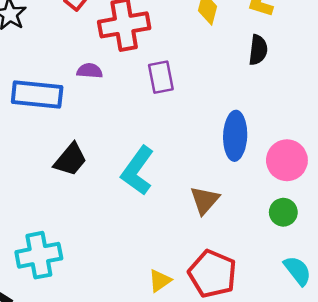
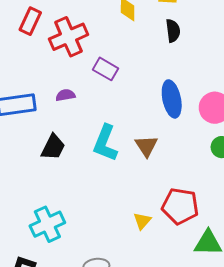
purple semicircle: (90, 71) -> (65, 95), moved
purple rectangle: (161, 77) -> (106, 69), turned -35
brown triangle: (205, 200) -> (146, 146), moved

